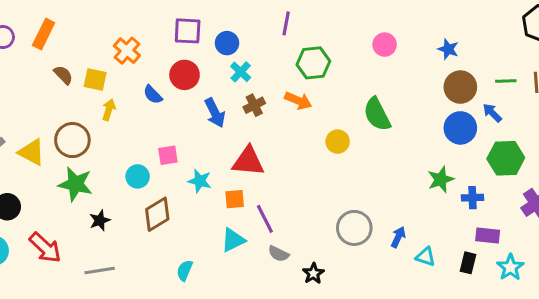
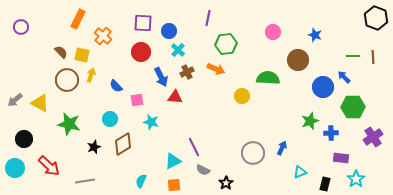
orange rectangle: (44, 34) -> (78, 19), moved
brown circle: (460, 87) -> (298, 60), moved
blue semicircle: (153, 95) -> (116, 86), moved
green semicircle: (377, 114) -> (268, 78), turned 120
brown circle: (72, 140) -> (67, 80), moved
pink square: (168, 155) -> (137, 100), moved
red triangle: (248, 161) -> (175, 97), moved, size x0.7
orange square: (235, 199) -> (174, 185), moved
black star: (100, 220) -> (94, 147), moved
blue arrow: (398, 237) -> (282, 148), moved
cyan triangle: (425, 257) -> (300, 172), turned -40
black rectangle: (468, 263) -> (325, 184), moved

